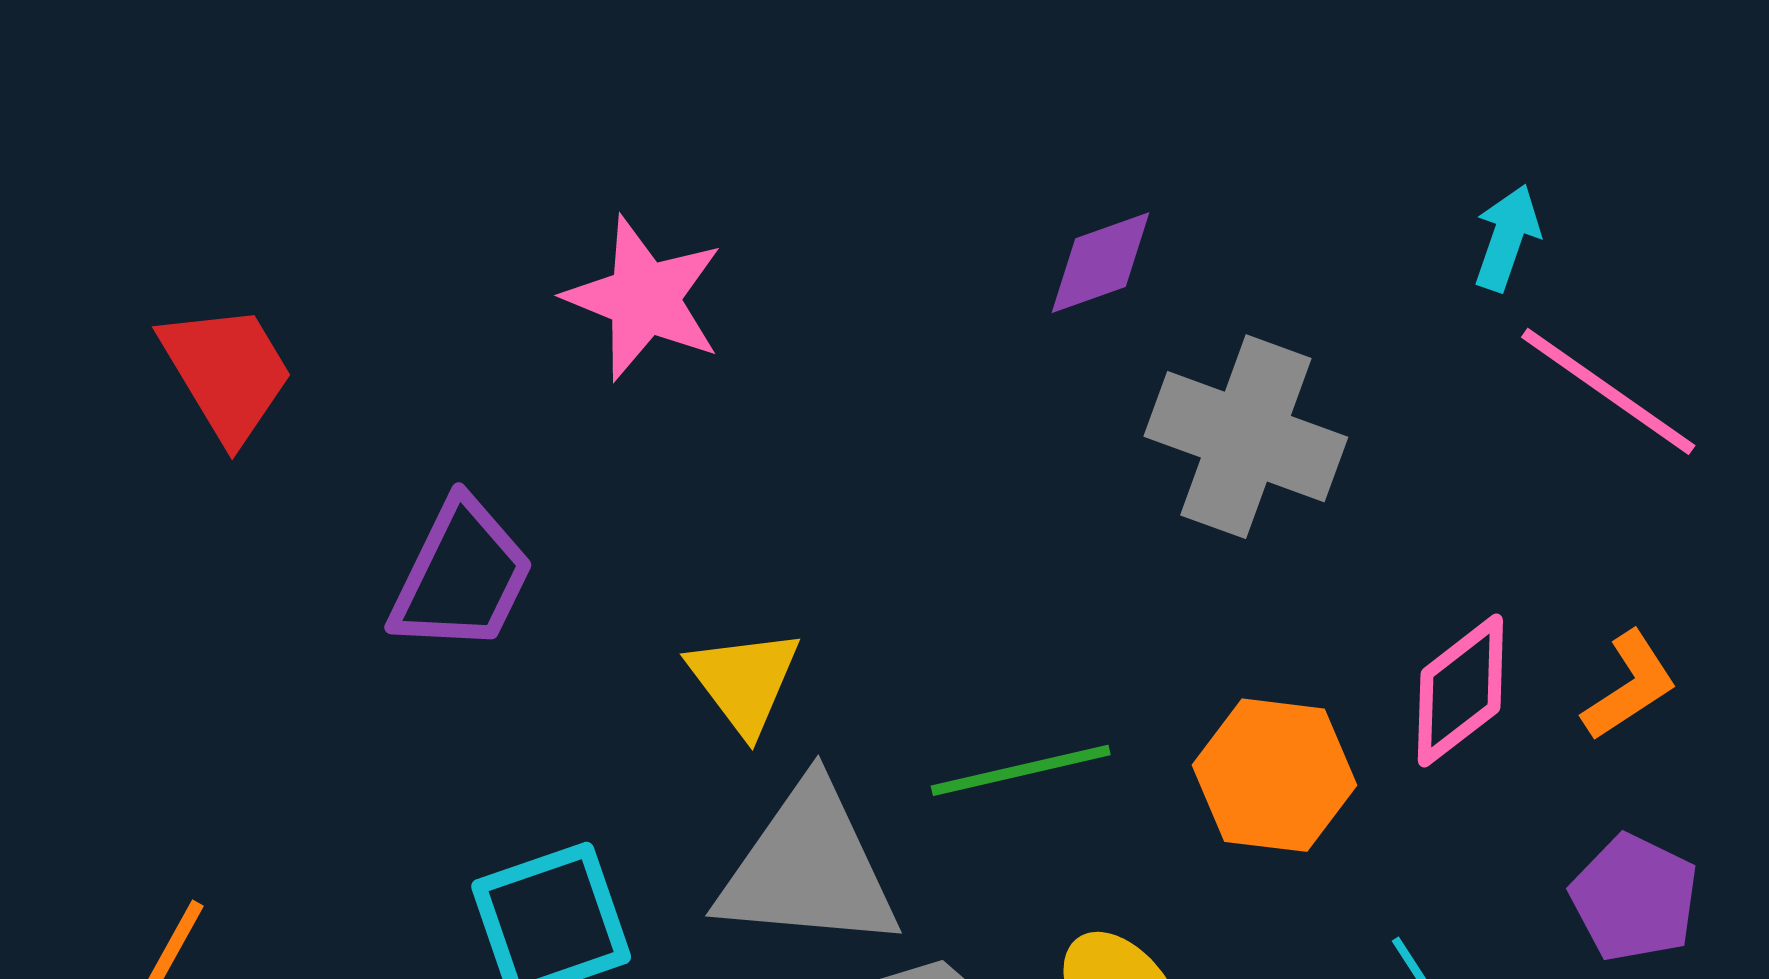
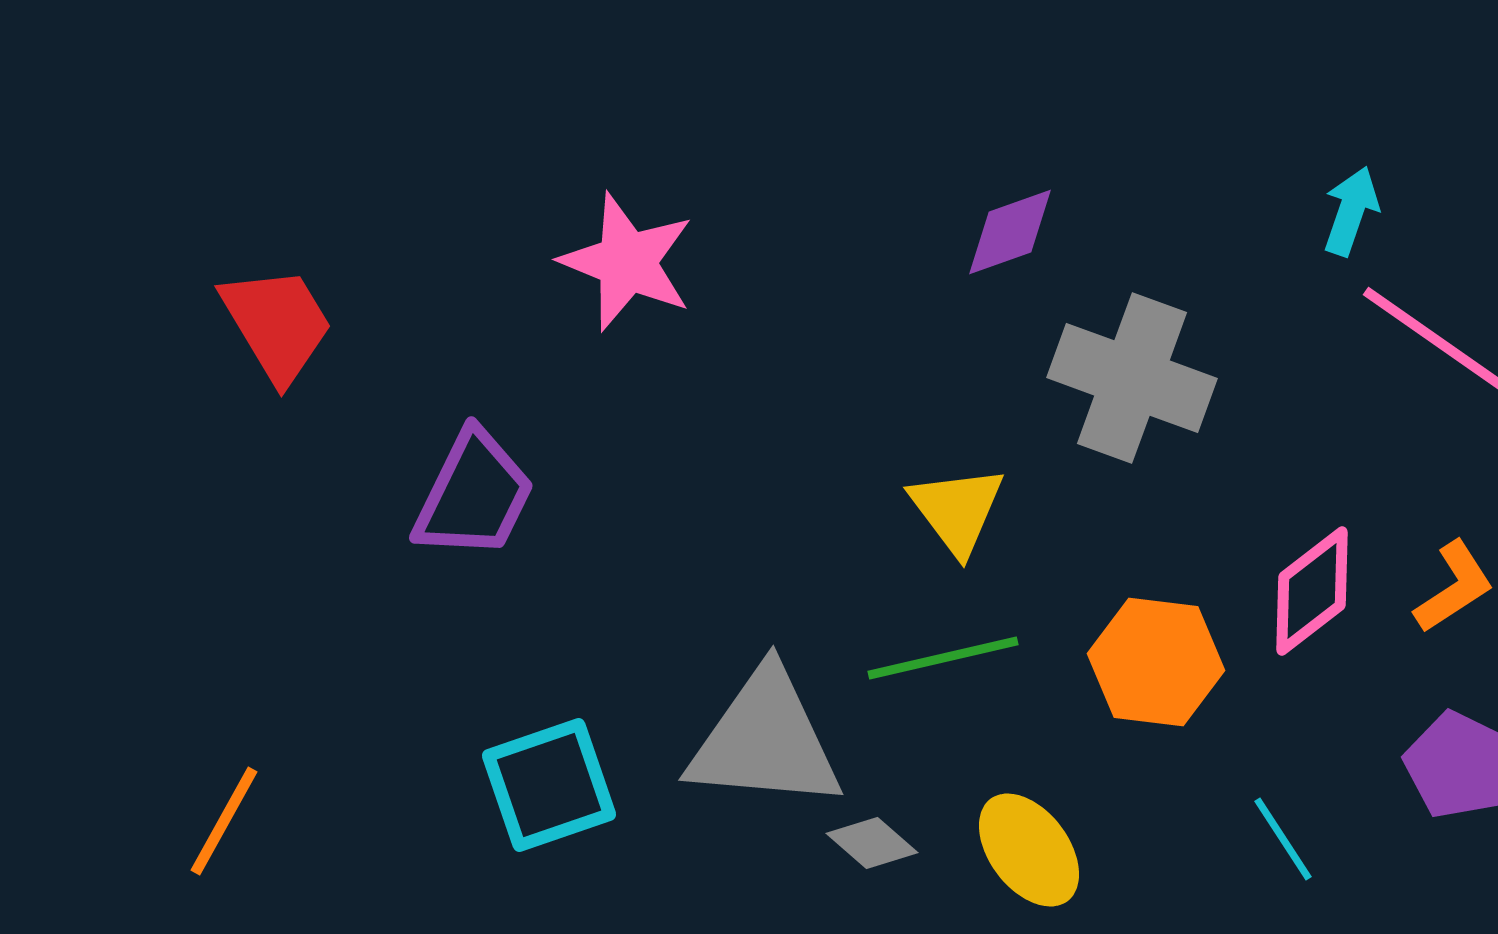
yellow triangle: (744, 681) -> (957, 510), moved

